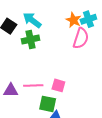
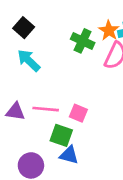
cyan arrow: (32, 20) -> (29, 60), moved
green cross: (31, 40) -> (83, 41), moved, turned 30

